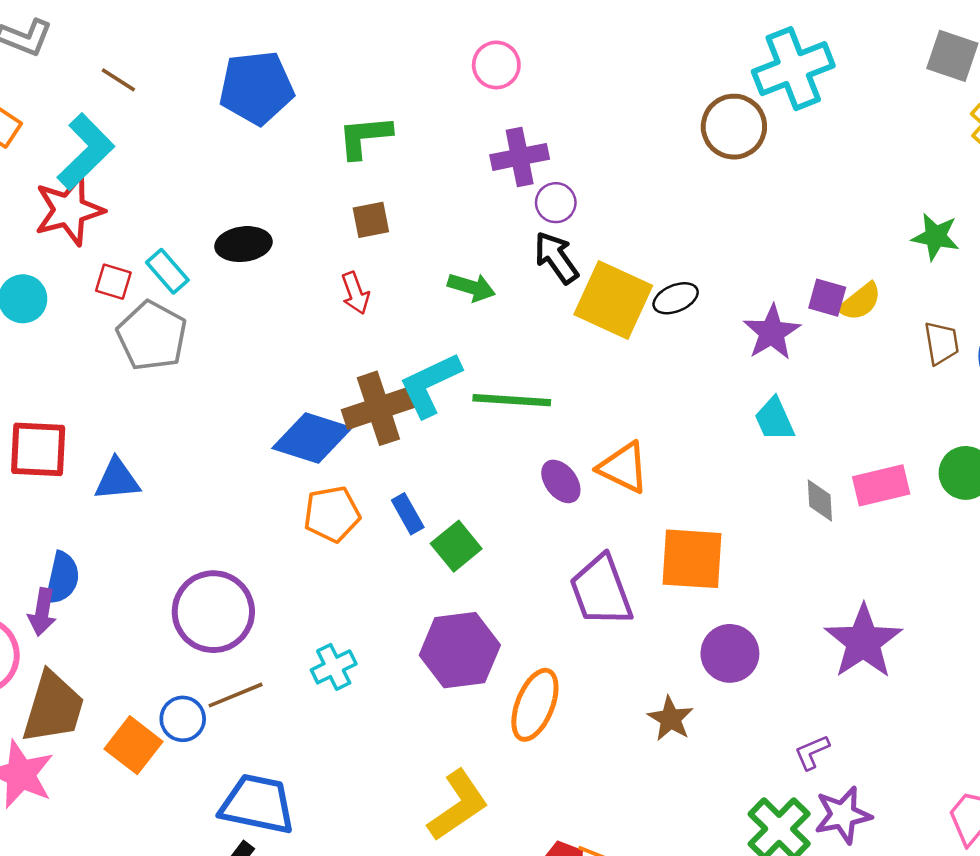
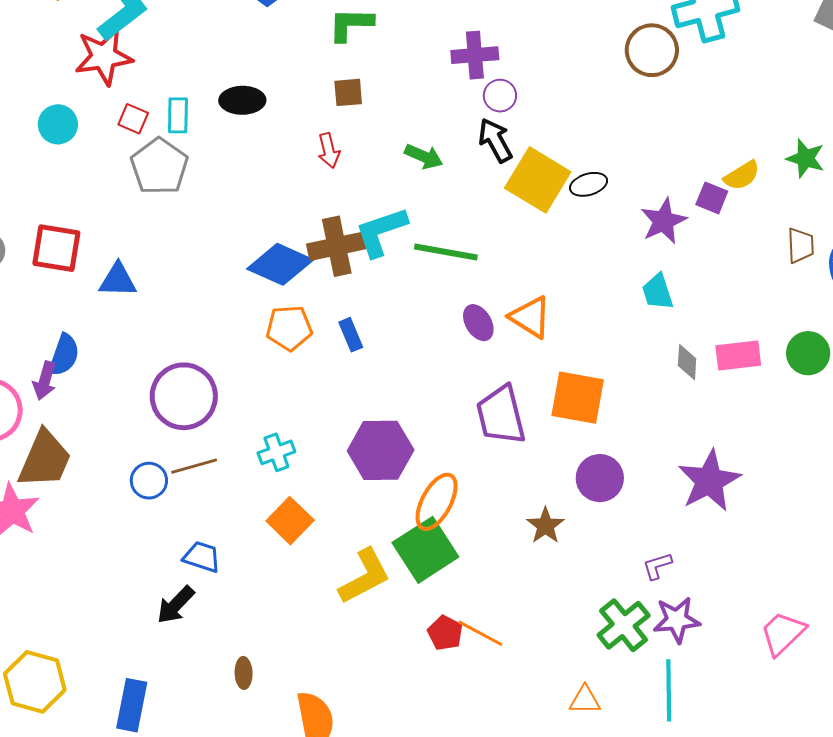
cyan rectangle: (167, 271) -> (178, 115), turned 36
yellow semicircle: (860, 302) -> (742, 175), moved
green square: (456, 546) -> (425, 550), moved, size x1.6
orange square: (133, 745) -> (290, 521), moved
blue trapezoid: (257, 804) -> (202, 557), size x0.6

